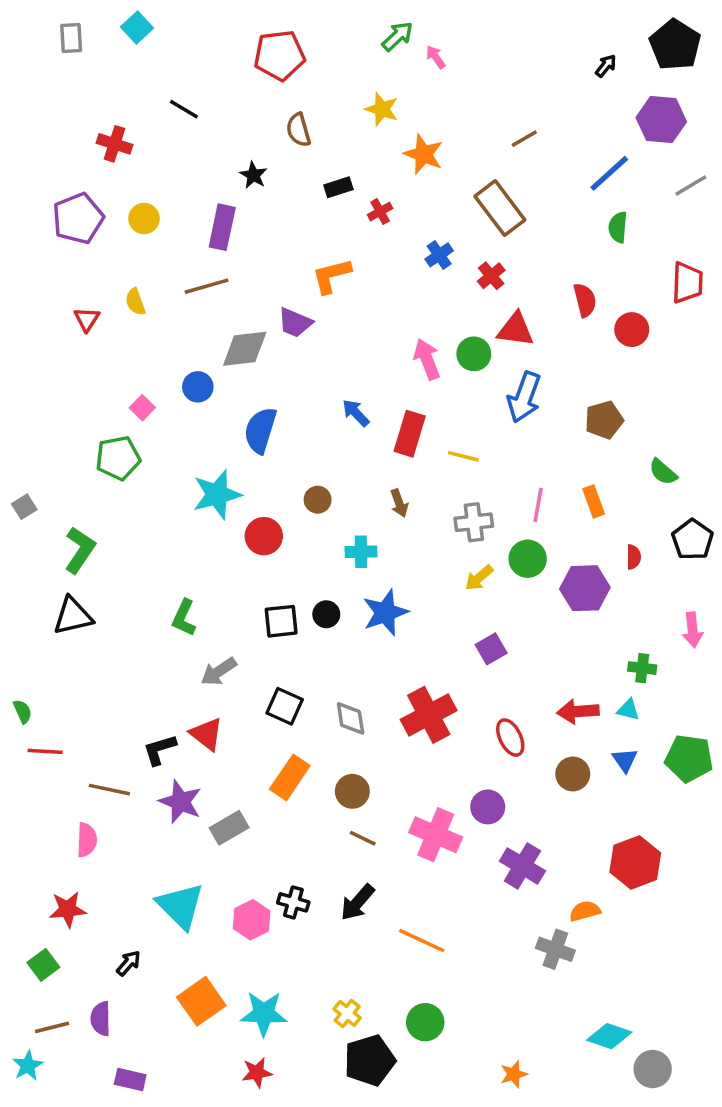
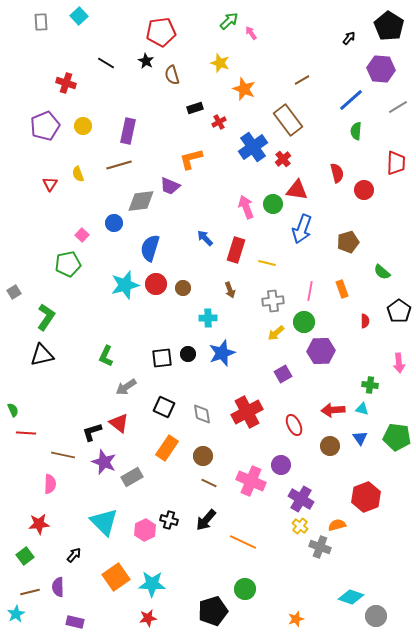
black star: (253, 175) -> (146, 61), moved
blue cross: (439, 255) -> (253, 147), size x1.8
red circle: (264, 536) -> (156, 284), moved
purple hexagon: (585, 588) -> (321, 351), moved
yellow cross: (347, 1013) -> (300, 526), moved

